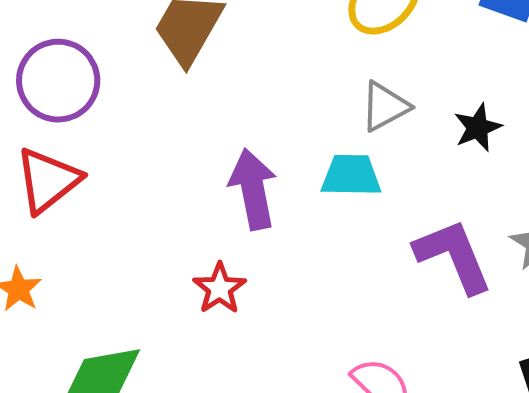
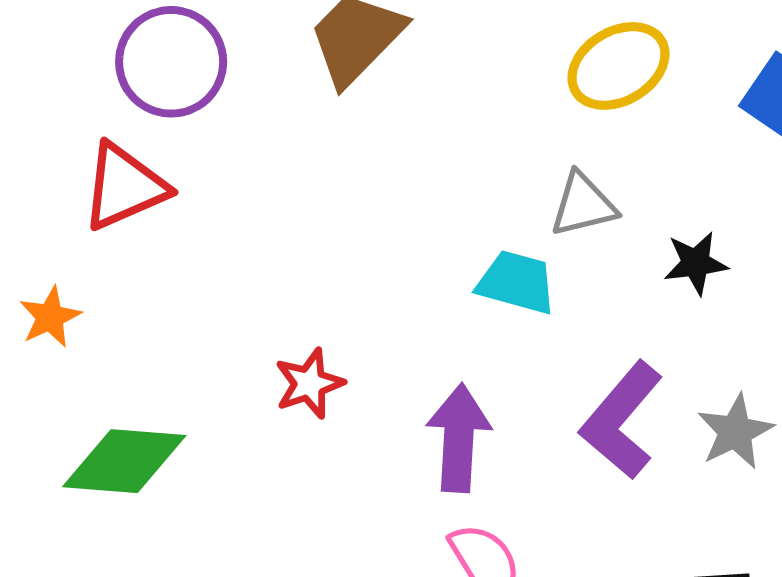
purple arrow: (253, 189) -> (459, 438), moved
purple L-shape: (453, 256) -> (621, 420), turned -132

